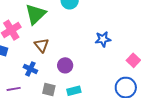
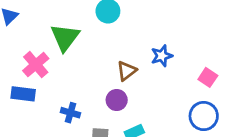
brown triangle: (42, 45) -> (127, 71), moved, turned 42

